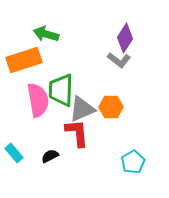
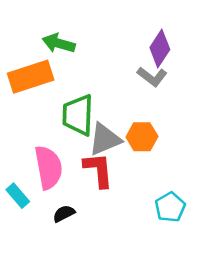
pink semicircle: (38, 100) -> (48, 167), moved
black semicircle: (50, 156) -> (64, 214), moved

